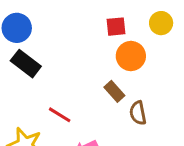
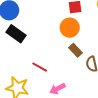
orange circle: (131, 56) -> (70, 28), moved

